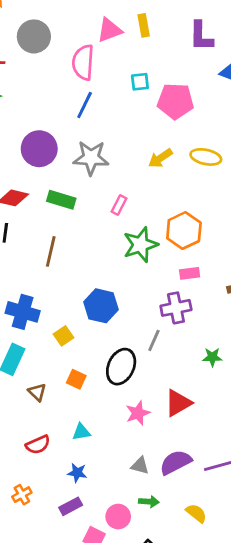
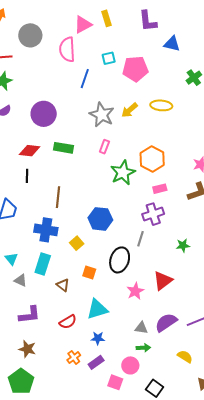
blue line: (85, 105) -> (85, 79), moved
gray star: (91, 158) -> (102, 115), moved, turned 30
brown line: (51, 251) -> (58, 197), moved
cyan triangle: (81, 432) -> (97, 309), size x1.6
orange cross: (22, 495) -> (74, 358), moved
green arrow: (149, 502) -> (143, 348), moved

